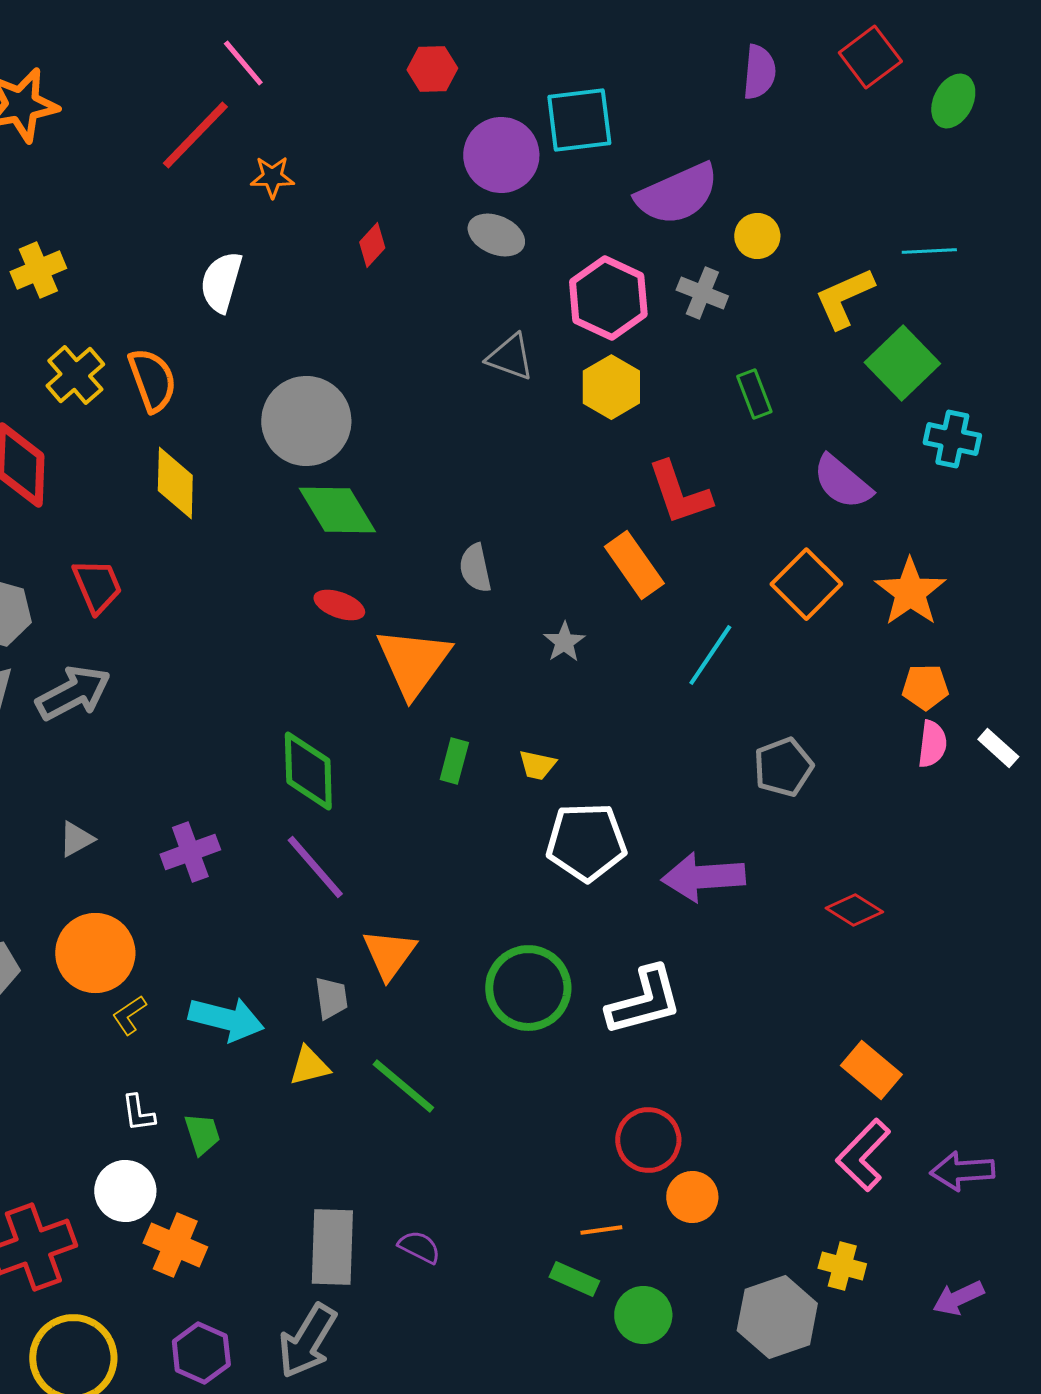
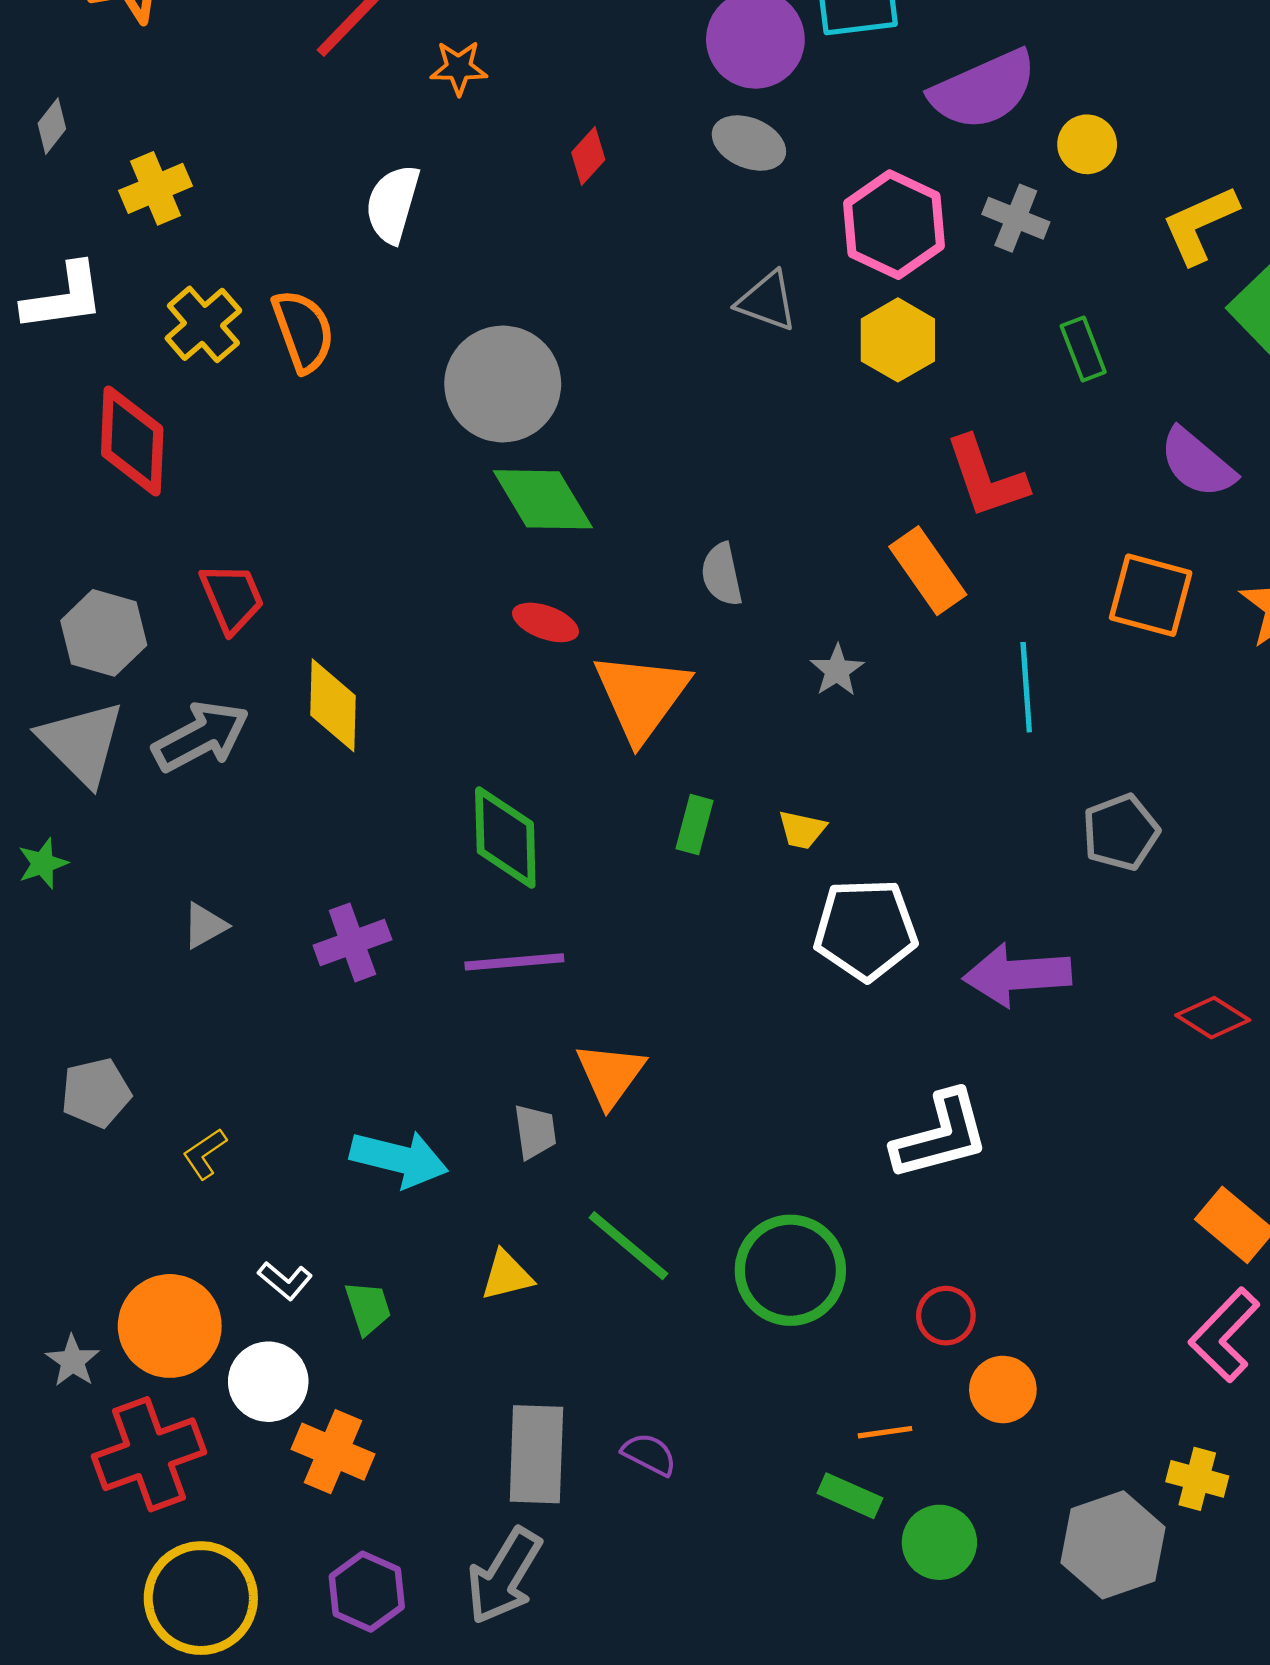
yellow diamond: (175, 483) -> (333, 705), moved
orange square: (806, 584) -> (1151, 595), turned -30
cyan line: (710, 655) -> (1026, 687), turned -38
purple line: (315, 867) -> (514, 962), turned -54
orange circle: (95, 953) -> (170, 1326), moved
green circle: (528, 988) -> (790, 1270), moved
yellow L-shape: (129, 1015) -> (205, 1154), moved
yellow triangle: (309, 1066) -> (507, 1275), moved
white L-shape: (138, 1113) -> (285, 1281), turned -42
red circle: (648, 1140) -> (946, 1316), size x0.7

